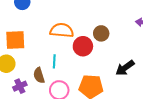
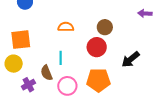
orange semicircle: (62, 30) -> (66, 27), size x0.7
red circle: (83, 46) -> (97, 47), moved

